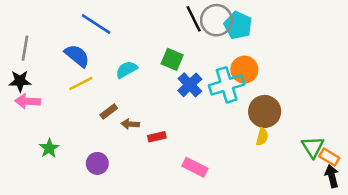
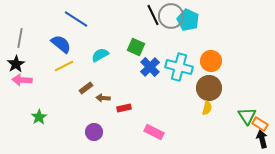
orange circle: (244, 70) -> (211, 61), moved
black star: (20, 81) -> (16, 64), turned -30
cyan cross: (227, 85) -> (179, 67), turned 32
purple circle: (97, 163) -> (94, 132), moved

